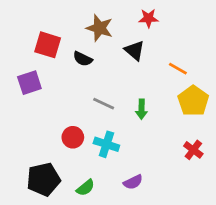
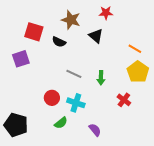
orange line: (178, 69) -> (135, 49), moved
red cross: (193, 150) -> (124, 100), moved
black pentagon: (43, 179) -> (16, 125), moved, turned 30
purple semicircle: (133, 182) -> (95, 130), turned -104
green semicircle: (85, 188) -> (61, 123), moved

